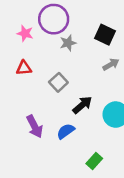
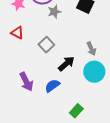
gray arrow: (111, 64) -> (91, 49), moved, turned 96
red triangle: (24, 68) -> (17, 33), turned 32

